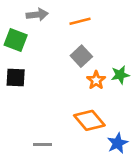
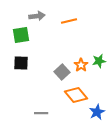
green square: (16, 40) -> (21, 35), turned -30
gray square: (81, 56) -> (62, 72), moved

